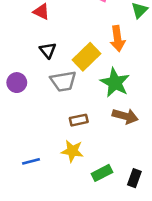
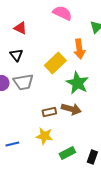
black triangle: (48, 50) -> (16, 55), moved
gray trapezoid: (63, 81) -> (23, 82), moved
brown arrow: (125, 116) -> (71, 109), moved

